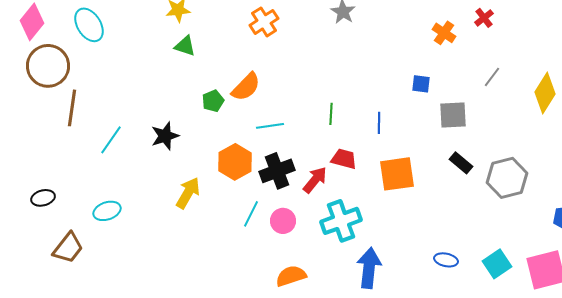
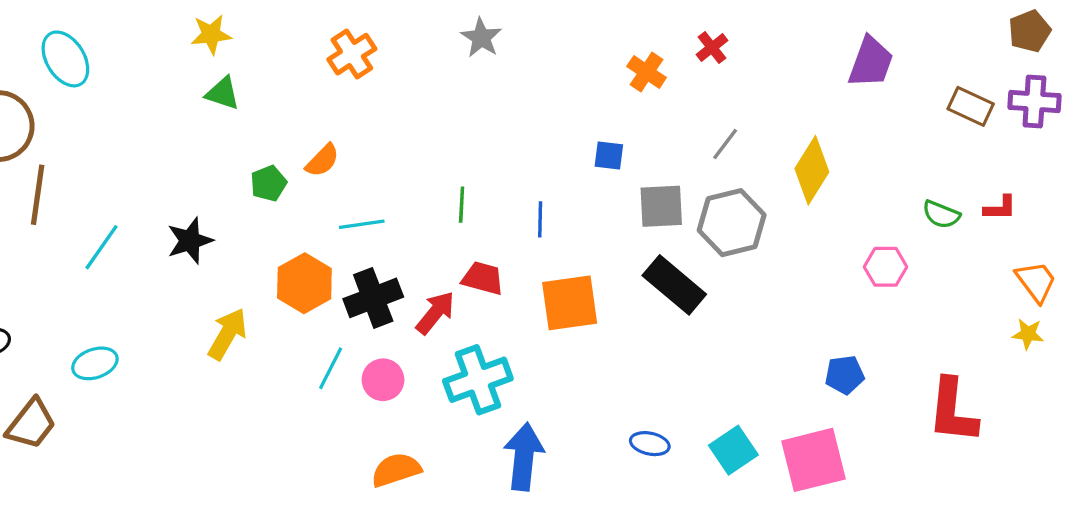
orange semicircle: (246, 87) -> (322, 160), size x0.7
black rectangle: (461, 163) -> (674, 285), size x1.6
gray hexagon: (507, 178) -> (732, 223), moved

